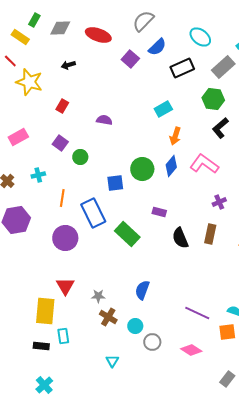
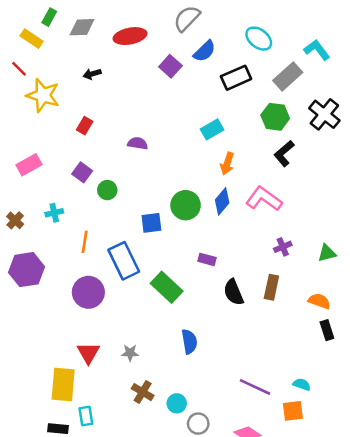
red ellipse: (98, 35) -> (130, 36), turned -30
blue semicircle: (142, 290) -> (189, 342), moved, turned 150
gray star: (98, 296) -> (130, 353), moved

